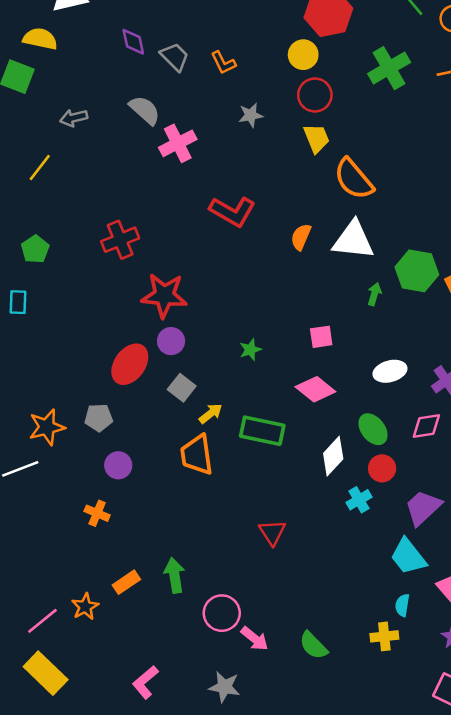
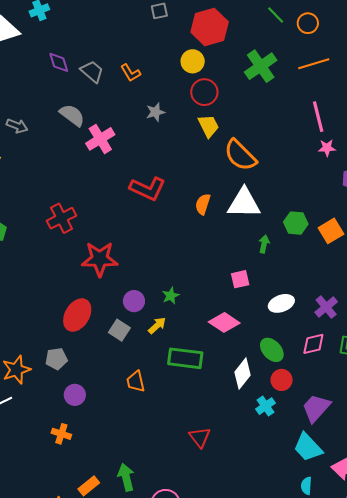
gray arrow: (74, 118) -> (17, 126), turned -140
green hexagon: (417, 271) -> (296, 223), size x0.7
pink square: (321, 337) -> (240, 279), moved
purple circle: (171, 341) -> (134, 301), moved
yellow arrow: (211, 413) -> (157, 325), moved
orange trapezoid: (197, 455) -> (136, 381), size x0.7

